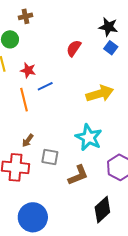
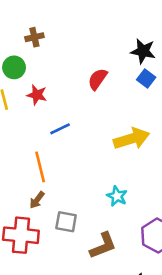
red star: (28, 70) -> (37, 95), moved
orange line: (24, 100) -> (40, 167), moved
cyan star: (89, 137) -> (117, 196), size x0.6

